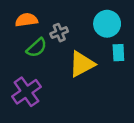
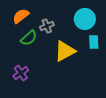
orange semicircle: (26, 20) -> (21, 16), turned -30
purple cross: (26, 92) -> (21, 73), size x0.7

